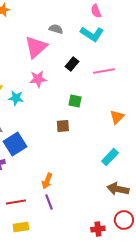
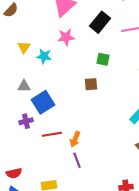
black rectangle: (72, 64) -> (100, 22), size x1.5
red line: (16, 202) -> (52, 134), moved

